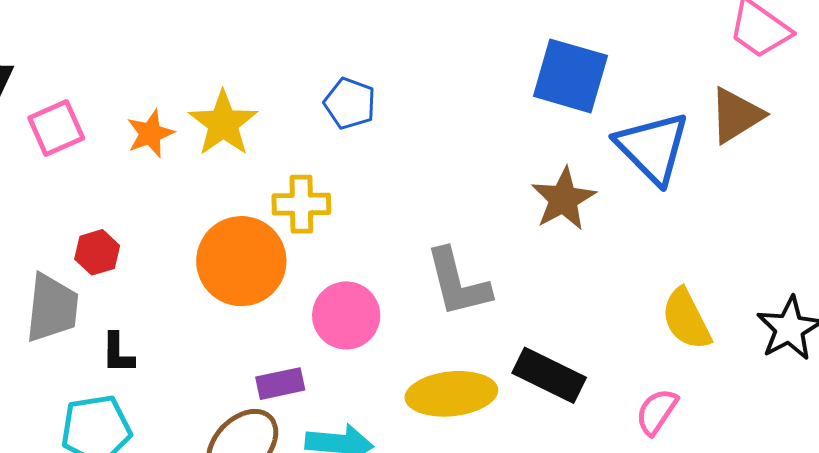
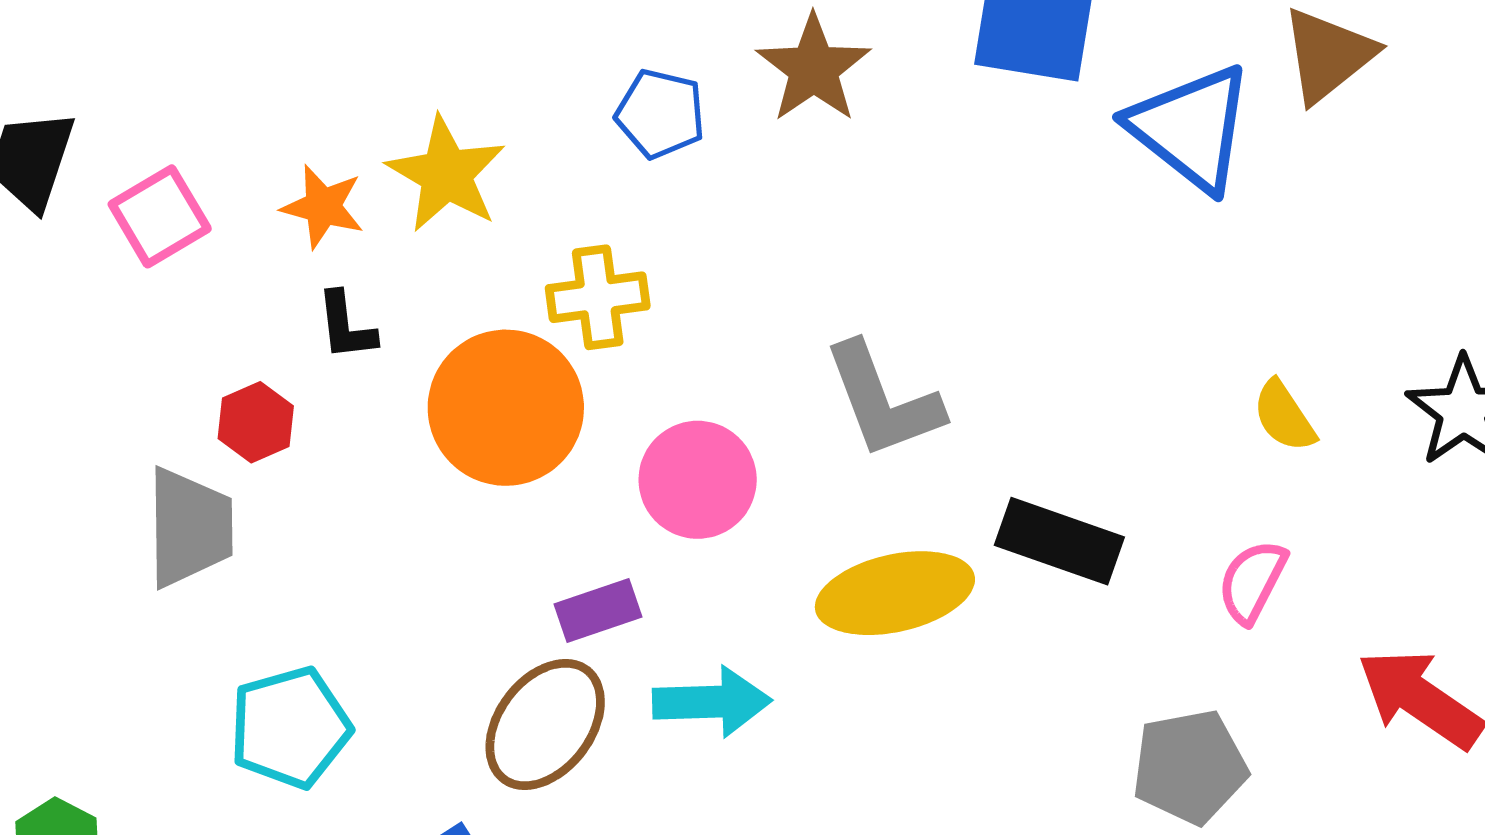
orange star: (150, 134) -> (323, 207), turned -30
brown star: (563, 199) -> (814, 69), moved
yellow semicircle: (686, 319) -> (1284, 416), size x0.7
black L-shape: (118, 353) -> (346, 326), moved

